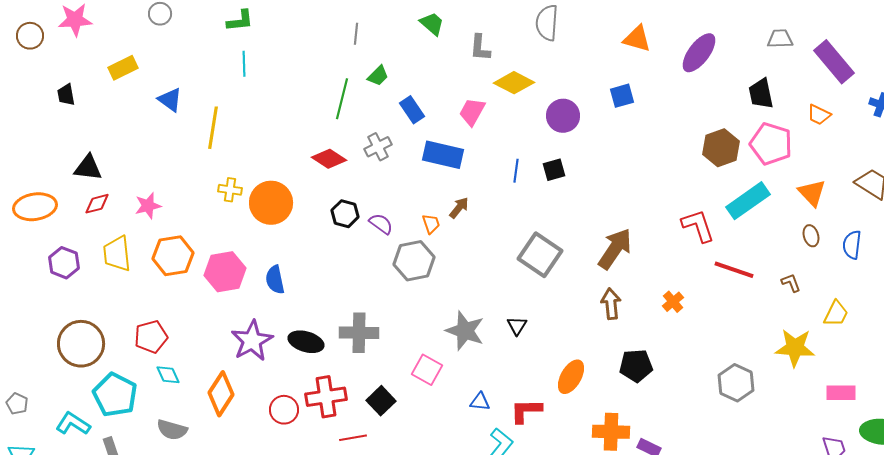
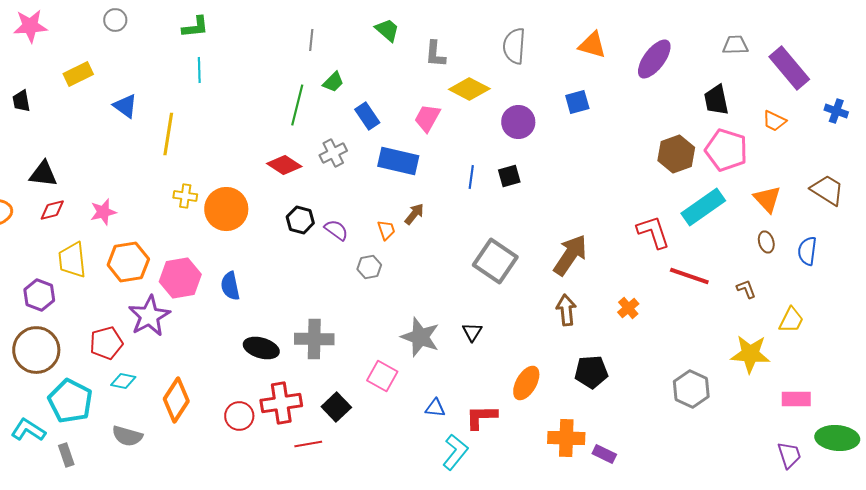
gray semicircle: (547, 23) -> (514, 46), moved
gray hexagon: (414, 261) -> (369, 267), size x0.6
purple hexagon: (64, 263) -> (39, 295), moved
purple star: (252, 341) -> (149, 316), moved
cyan diamond: (168, 375) -> (123, 381), turned -55

